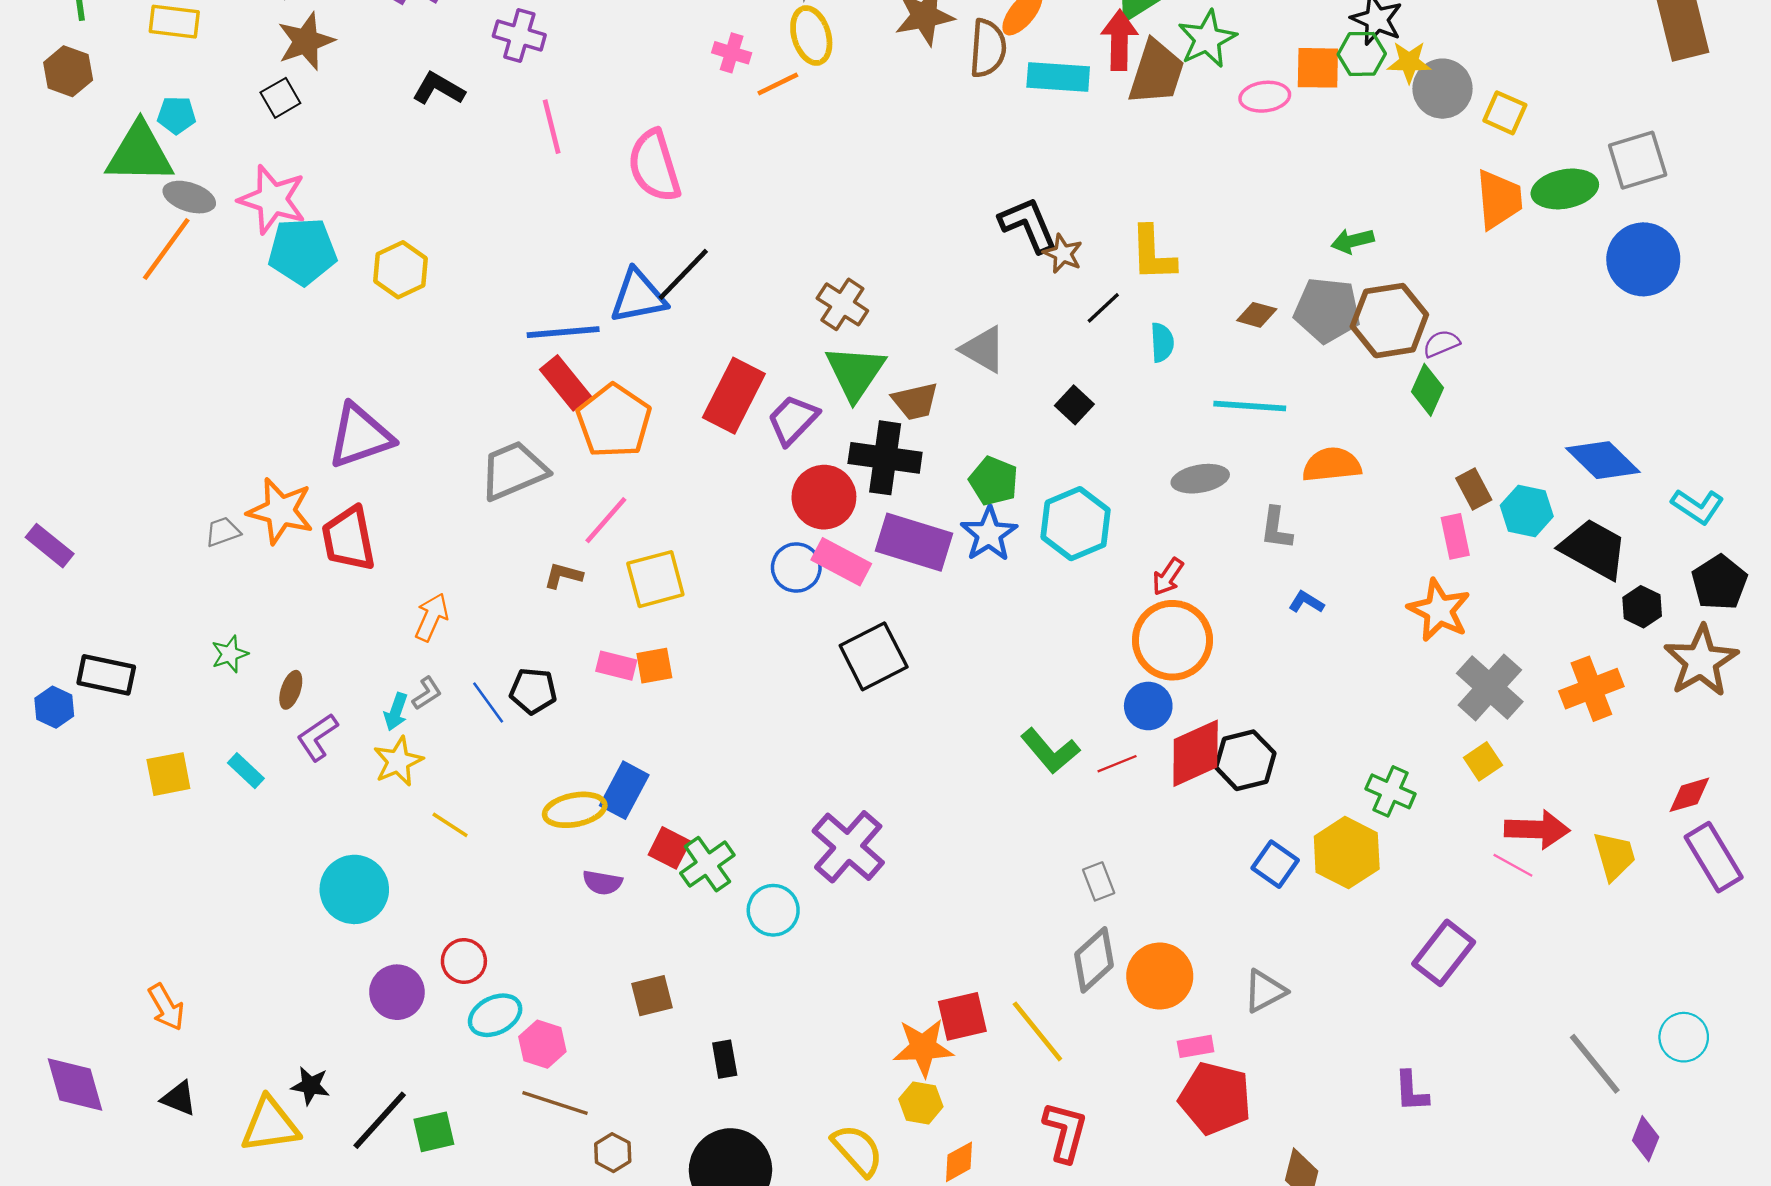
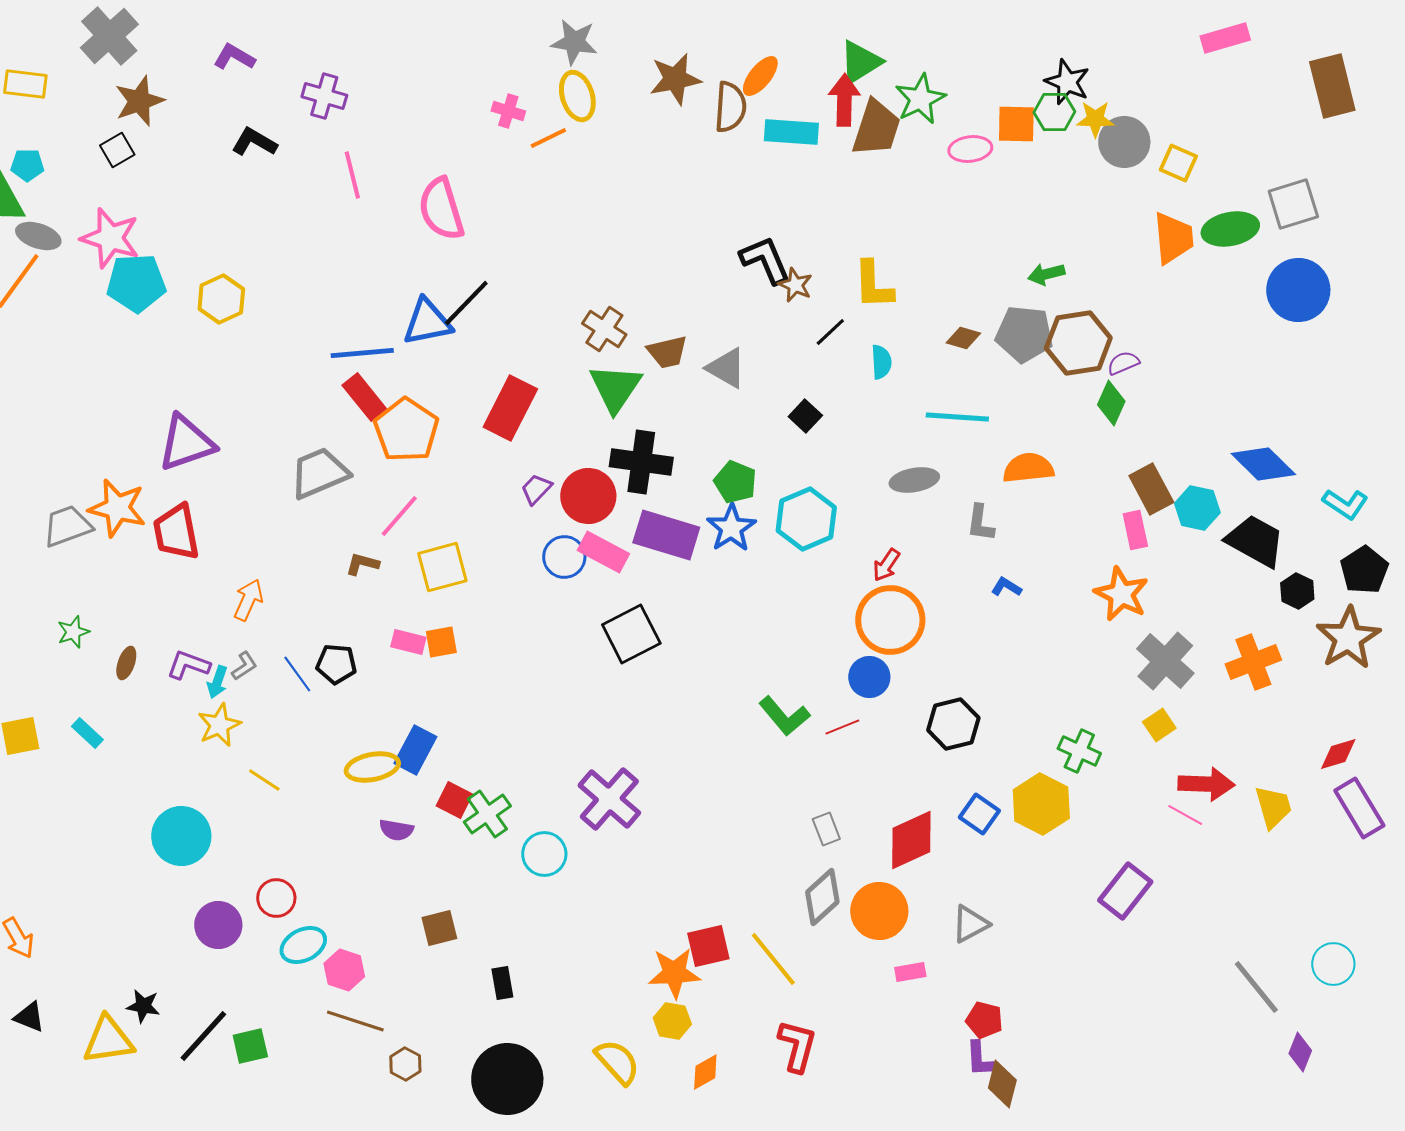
brown trapezoid: (915, 401) -> (667, 352), moved
purple trapezoid: (793, 420) -> (536, 489), moved, size x0.7
brown rectangle: (1474, 489) -> (1151, 489), size x1.4
gray trapezoid: (223, 532) -> (67, 526), size x1.6
purple L-shape: (317, 737) -> (188, 665), moved, turned 54
red diamond: (1196, 753) -> (911, 840), moved
purple L-shape: (1411, 1091) -> (980, 1059), moved
red pentagon: (1215, 1098) -> (984, 1020), moved, size x0.6

